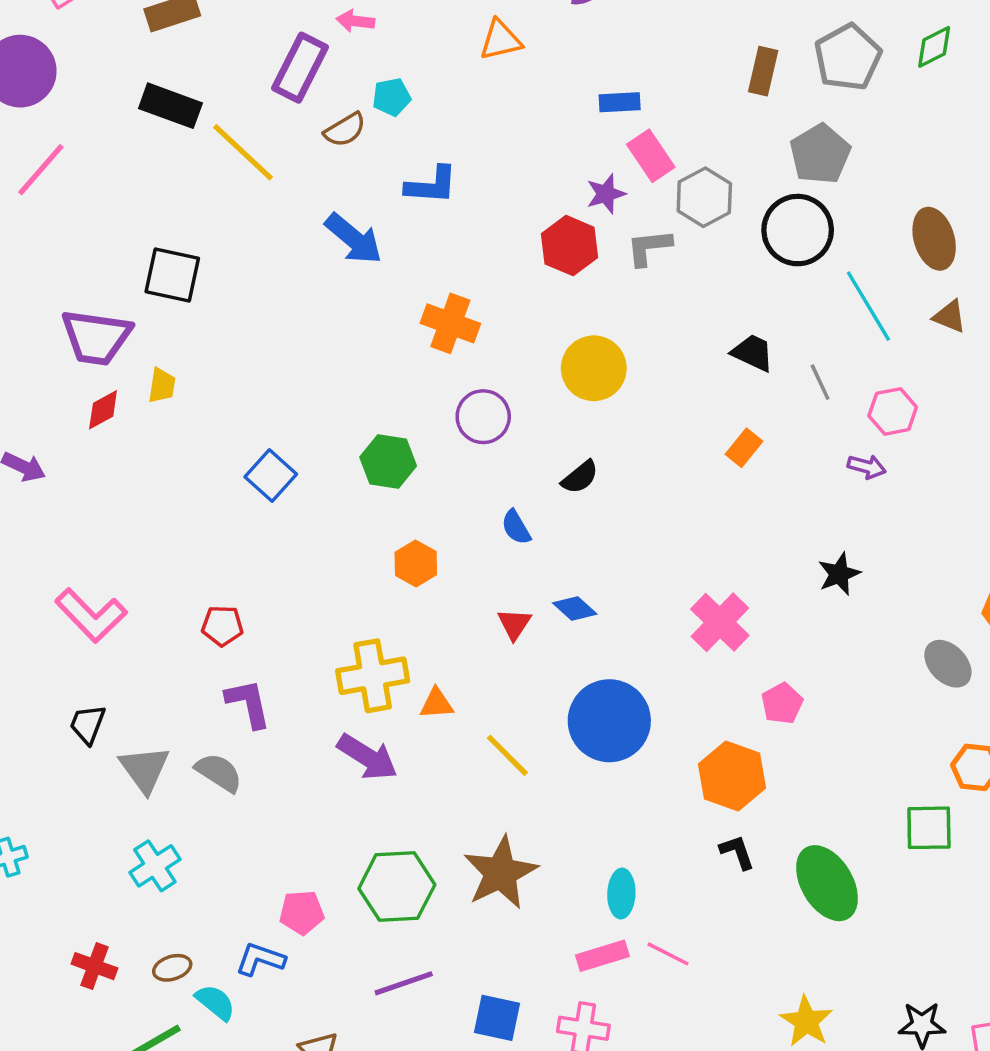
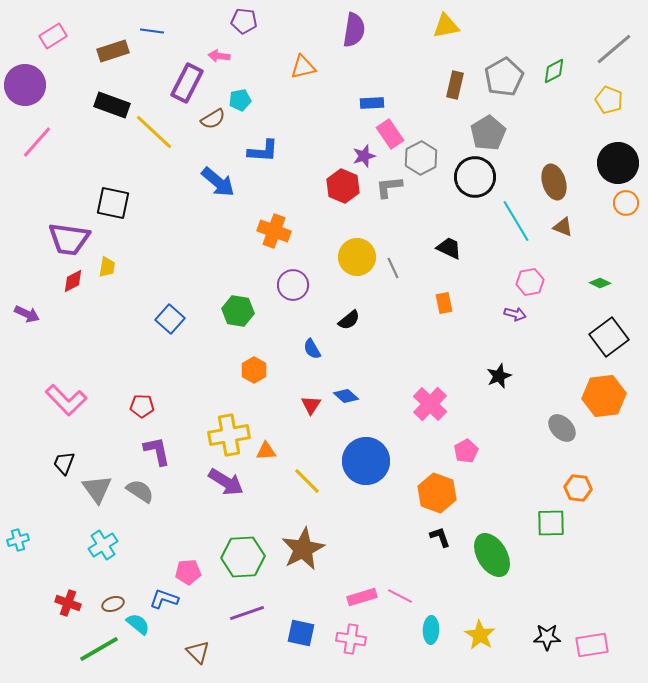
gray line: (820, 382) -> (393, 268), moved
orange rectangle: (744, 448) -> (444, 303), turned -50
cyan ellipse: (621, 894) -> (431, 630), moved

